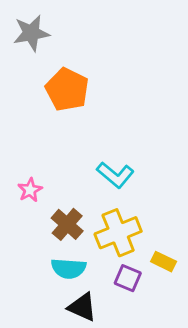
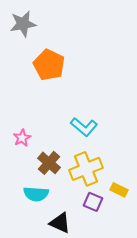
cyan semicircle: (69, 268) -> (36, 194), moved

